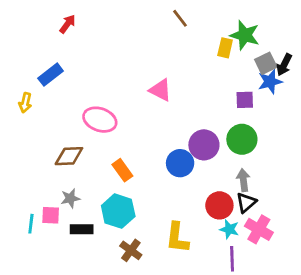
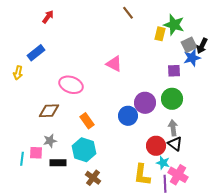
black triangle: (246, 203) -> (175, 144), turned -42
pink cross: (259, 229) -> (178, 175), moved
yellow L-shape: (177, 238) -> (142, 175), moved

